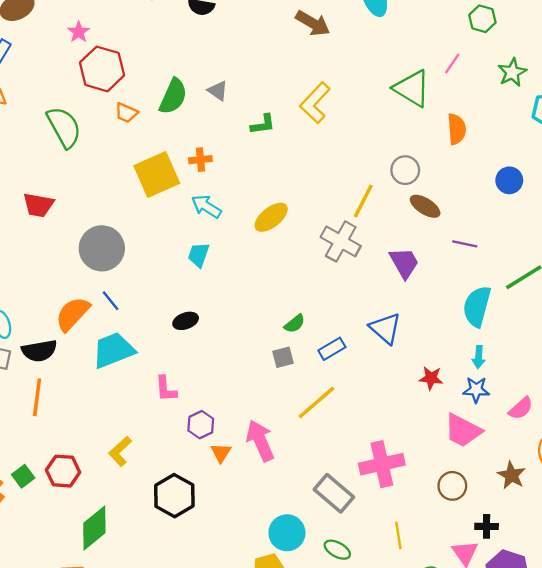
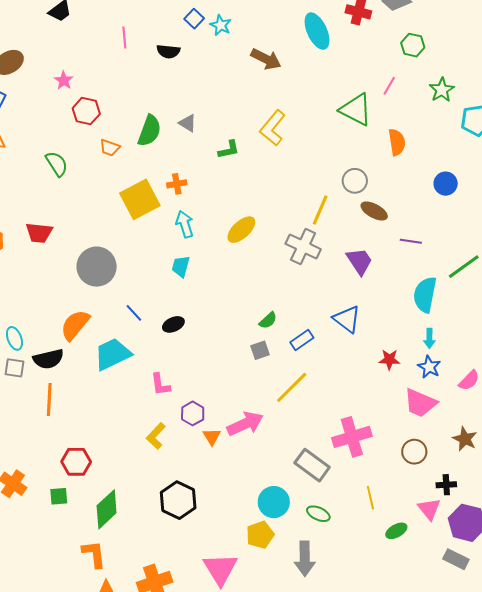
red hexagon: (102, 69) -> (86, 111), size x0.7
green semicircle: (64, 127) -> (57, 164), size x0.7
cyan arrow: (206, 206) -> (185, 224), turned 44
blue line: (111, 301) -> (134, 313), moved
blue star: (476, 390) -> (429, 367), turned 30
pink arrow: (260, 441) -> (245, 424), turned 93
yellow L-shape: (120, 451) -> (156, 436), moved
green square: (23, 476) -> (59, 496), moved, turned 36
black hexagon: (174, 496) -> (178, 500), moved

